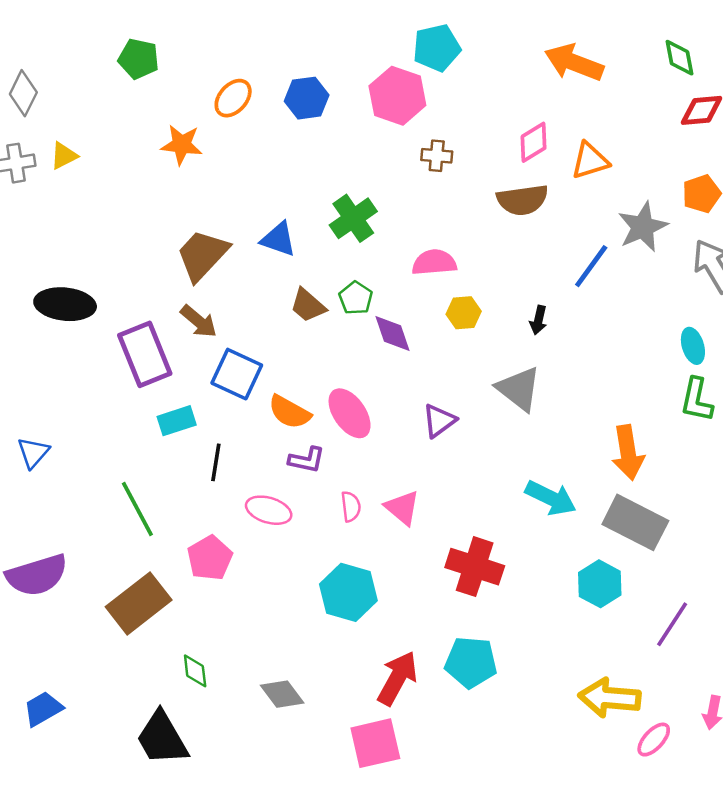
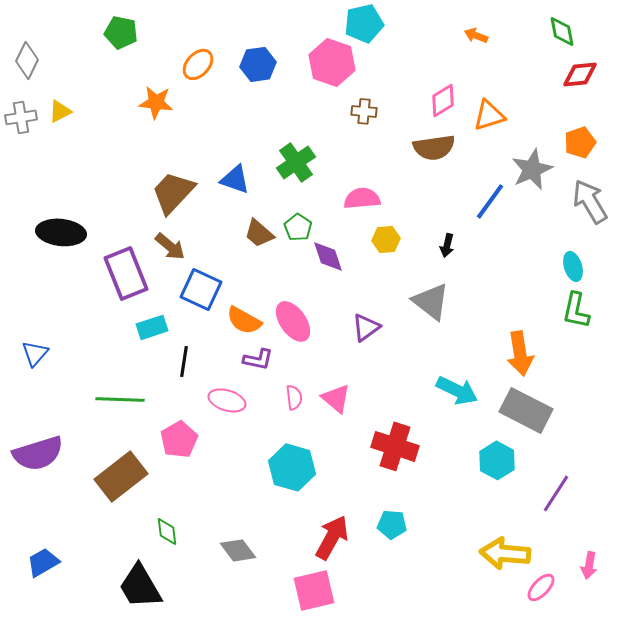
orange arrow: (574, 63) -> (476, 35), size x0.5
green line: (137, 509) -> (120, 399), turned -60
cyan pentagon: (471, 662) -> (392, 524), size x0.7

